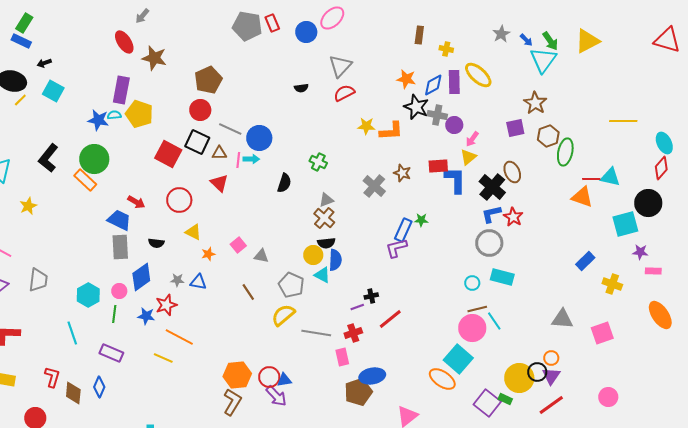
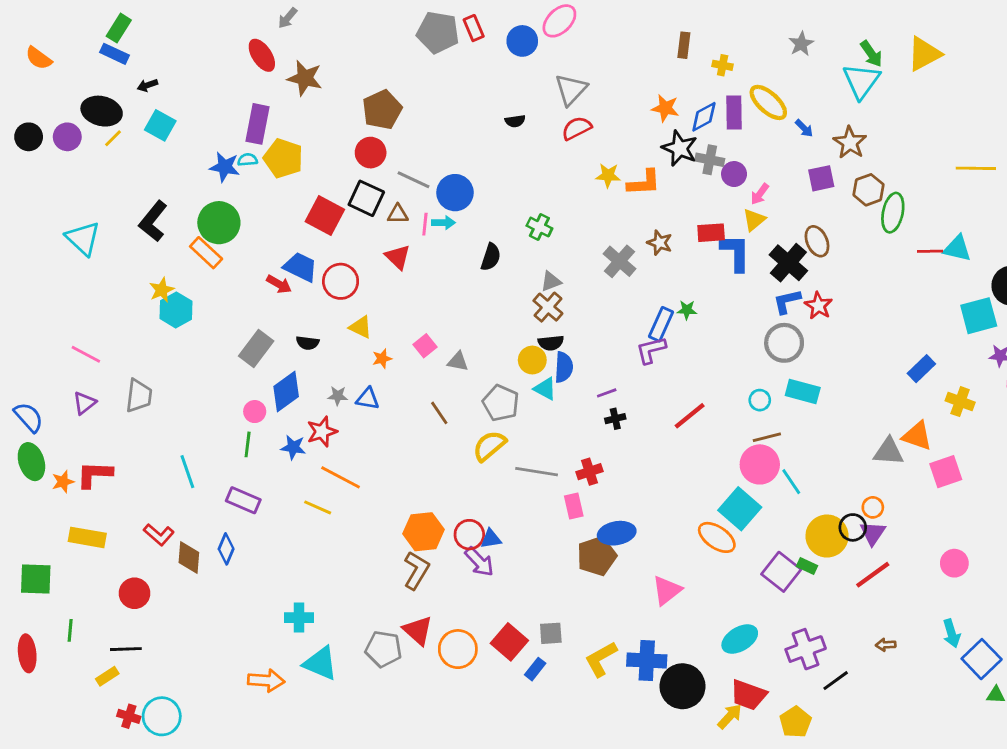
blue arrow: (526, 40) -> (804, 128), moved
orange triangle: (582, 197) -> (917, 436), moved
yellow star: (28, 206) -> (162, 290), moved
blue trapezoid: (119, 220) -> (300, 267), moved
gray rectangle: (120, 247) -> (256, 349), turned 40
cyan hexagon: (88, 295) -> (176, 310), moved
purple line: (357, 307) -> (607, 393), moved
red line: (390, 319) -> (690, 416), moved
cyan line: (494, 321) -> (791, 482), moved
red L-shape: (52, 377) -> (159, 535), turned 115

